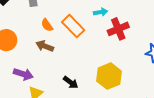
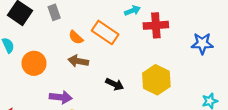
red cross: (118, 29) -> (156, 25), turned 30
black arrow: (71, 82) -> (115, 84), moved

